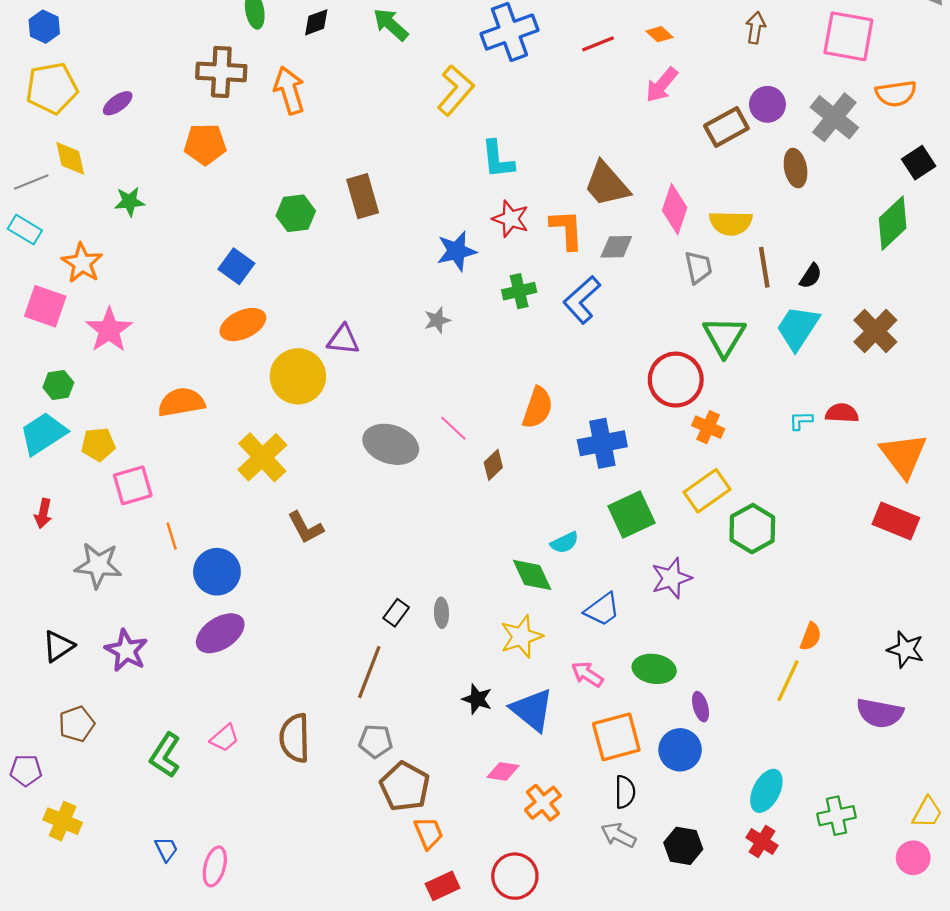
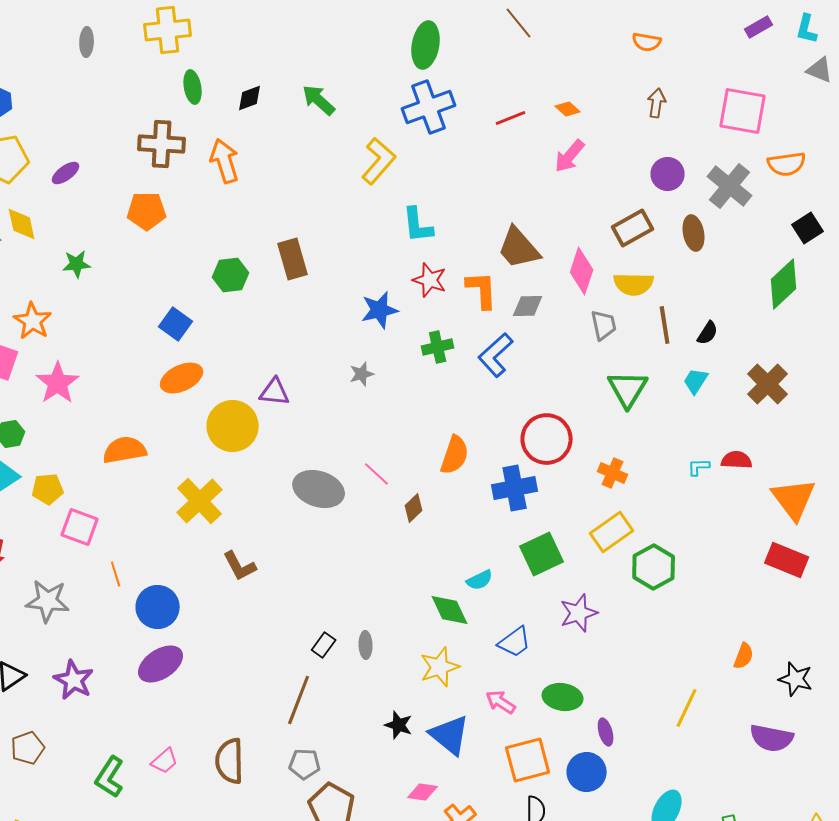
brown rectangle: (726, 127) -> (633, 228), moved
cyan trapezoid: (798, 328) -> (696, 381), size x0.6
red circle: (676, 380) -> (547, 439), moved
pink square: (133, 485) -> (80, 527), turned 36
orange semicircle: (811, 636) -> (744, 656), moved

